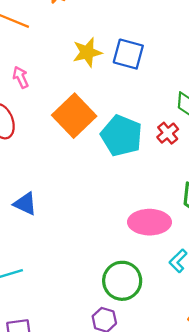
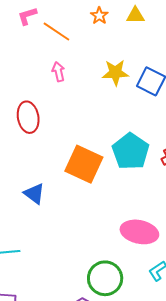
pink arrow: (21, 77) -> (58, 72), moved
orange square: (74, 116) -> (84, 164), moved, turned -33

